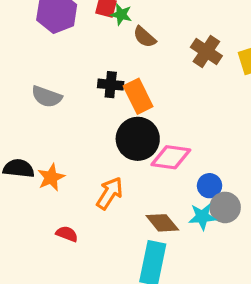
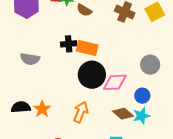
orange rectangle: (138, 96) -> (87, 48), turned -40
gray circle: (225, 207) -> (150, 65), moved
brown diamond: (162, 223) -> (123, 114), moved

